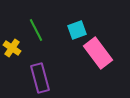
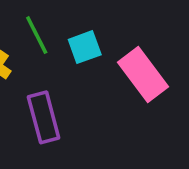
cyan square: (77, 30) -> (85, 47), moved

